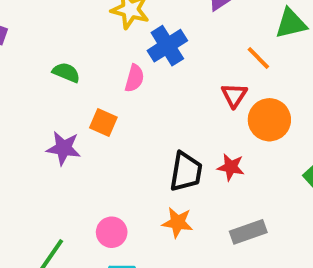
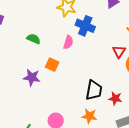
blue cross: (167, 46) -> (85, 26), turned -36
red star: (231, 167) -> (115, 98), moved

